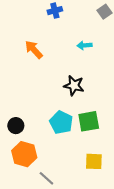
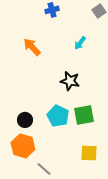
cyan arrow: (84, 45) -> (80, 43), turned -48
black circle: (16, 126) -> (25, 120), moved

